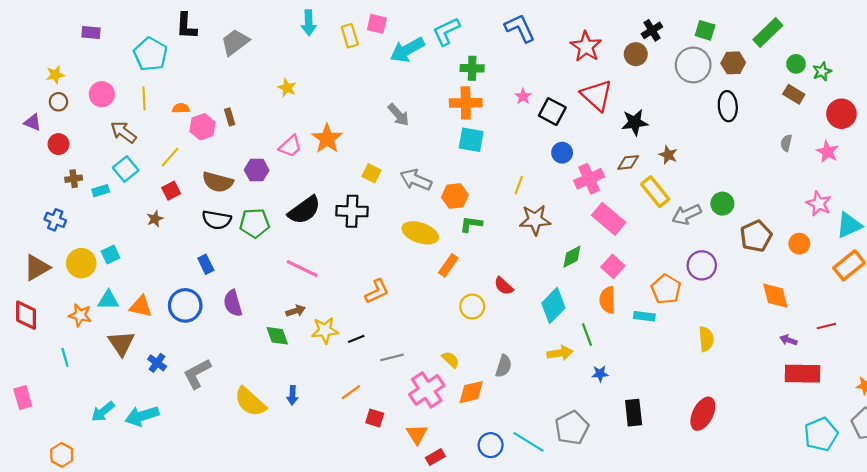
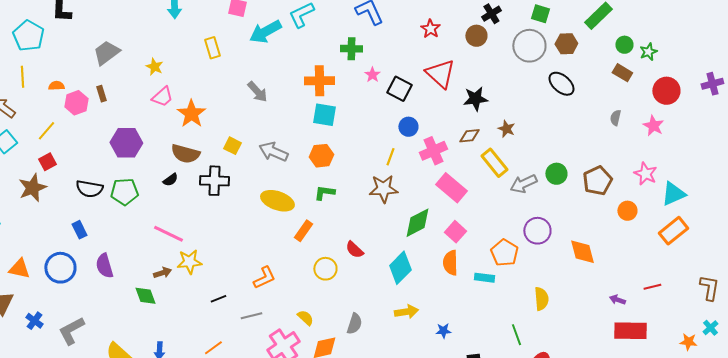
yellow rectangle: (350, 36) -> (212, 48), moved
gray trapezoid: (235, 42) -> (106, 53), moved
red star: (586, 47) -> (430, 29), size x0.7
green cross: (472, 68) -> (351, 49), moved
black ellipse: (728, 106) -> (561, 84), turned -44
pink trapezoid: (290, 146) -> (162, 97), moved
purple hexagon: (257, 170) -> (126, 143), size x1.4
brown semicircle: (218, 182) -> (185, 154), moved
yellow line: (519, 185) -> (390, 157), moved
orange hexagon: (455, 196) -> (321, 156), moved
black semicircle: (304, 210) -> (170, 180), size x0.5
brown star: (155, 219) -> (32, 188), size x1.8
brown pentagon: (756, 236) -> (597, 181), moved
green diamond: (572, 257) -> (417, 223), size x1.4
orange L-shape: (377, 291) -> (264, 278), moved
orange diamond: (775, 296) -> (582, 252), moved
yellow star: (325, 330) -> (189, 262), moved
green line: (587, 335) -> (516, 335), moved

